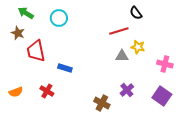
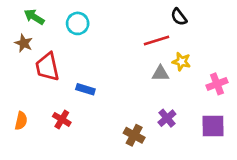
pink cross: (165, 64) -> (217, 84), turned -35
orange semicircle: (16, 92) -> (21, 121), turned -56
purple square: (162, 96) -> (213, 126), turned -36

